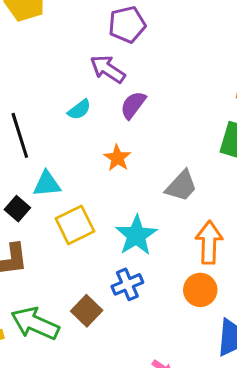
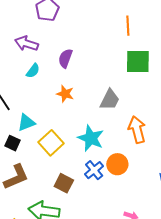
purple arrow: (108, 69) -> (26, 43), moved
orange circle: (200, 290) -> (117, 164), moved
brown square: (87, 311) -> (64, 183), moved

